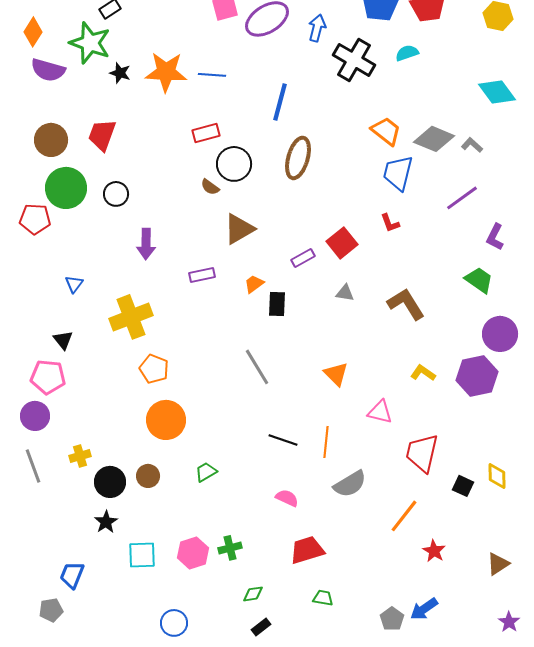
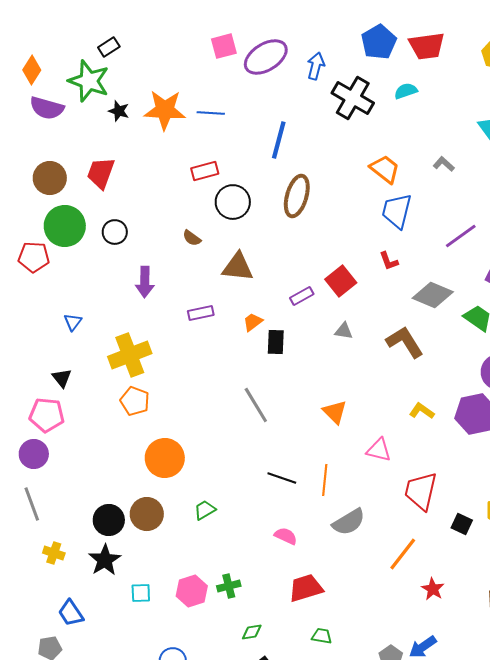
gray diamond: (434, 139) -> (433, 295), moved
gray L-shape: (472, 145) -> (444, 164), moved
brown semicircle: (210, 187) -> (192, 238), moved
brown triangle: (239, 229) -> (238, 267), turned 36
orange pentagon: (154, 369) -> (135, 401), moved
yellow cross: (80, 456) -> (54, 553), moved, turned 35
brown circle: (148, 476) -> (147, 514), size x1.4
black star: (106, 522) -> (105, 560), size x1.4
cyan square: (142, 555) -> (141, 593), size x0.7
blue trapezoid: (72, 575) -> (71, 613), turned -56

